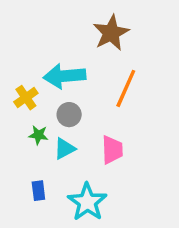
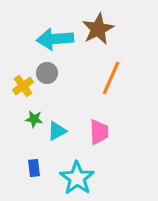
cyan arrow: (65, 76) -> (55, 39), moved
gray circle: (69, 115) -> (47, 73), moved

